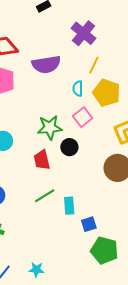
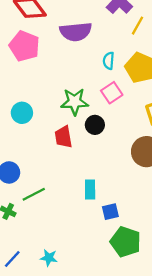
yellow line: (94, 65) -> (137, 26), moved
green line: (45, 196) -> (34, 194), moved

